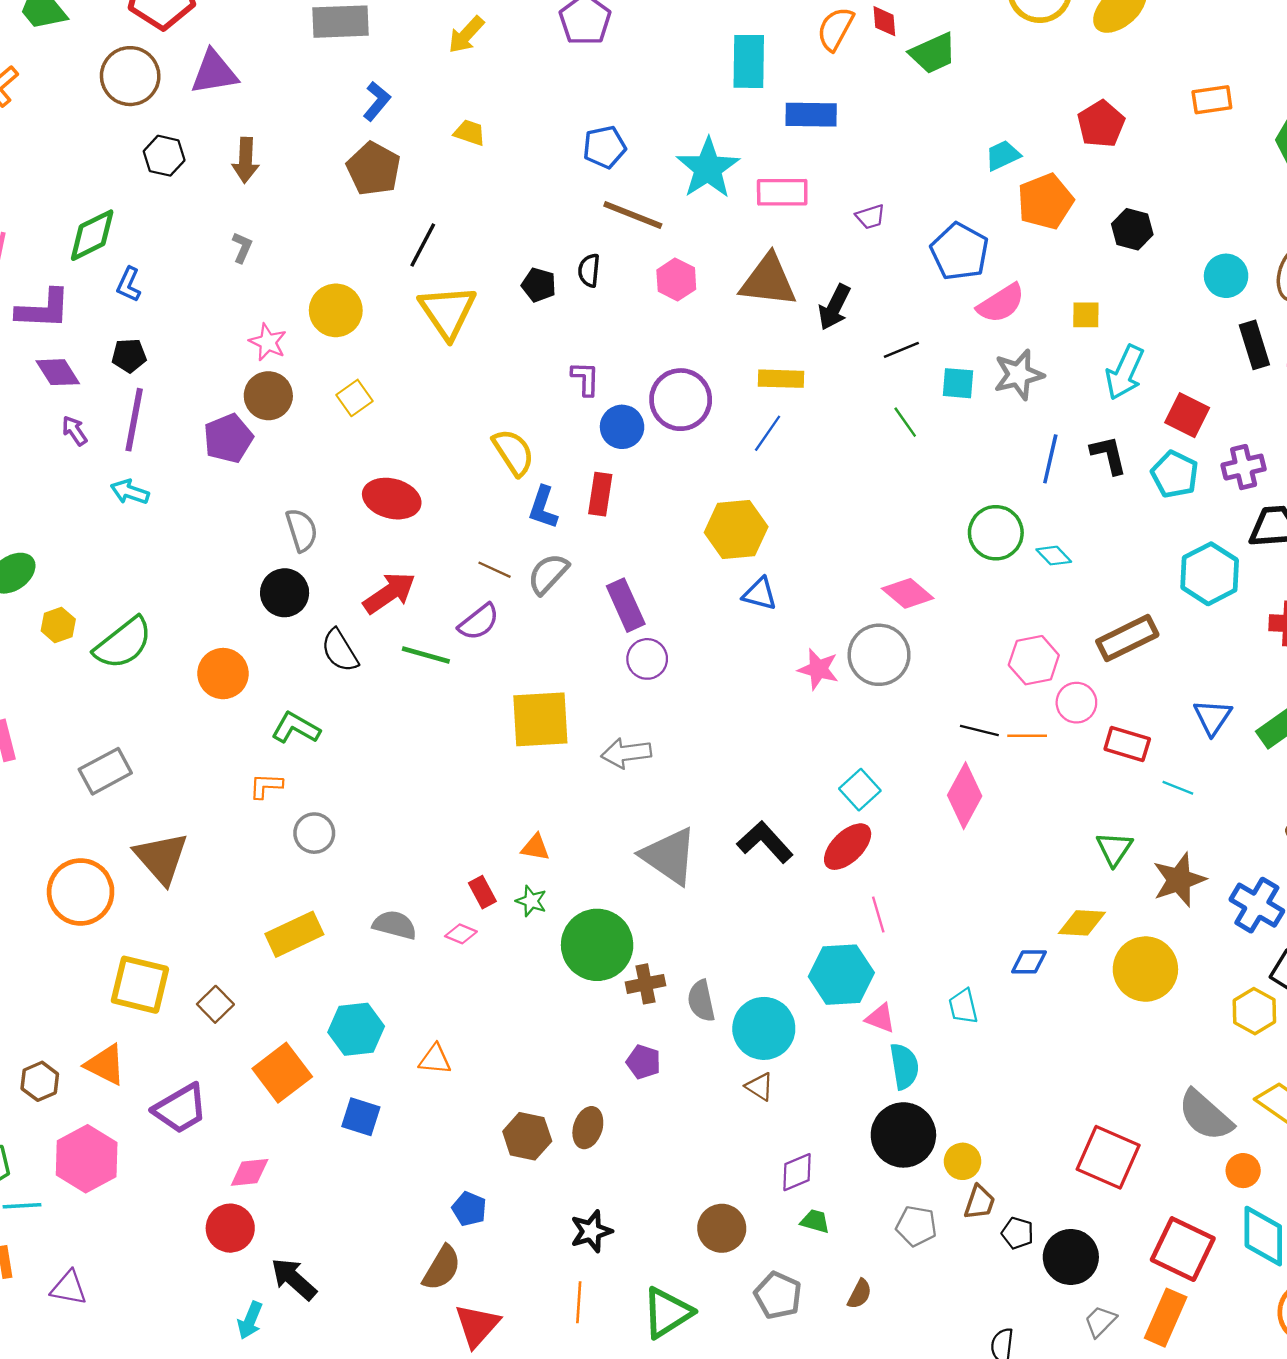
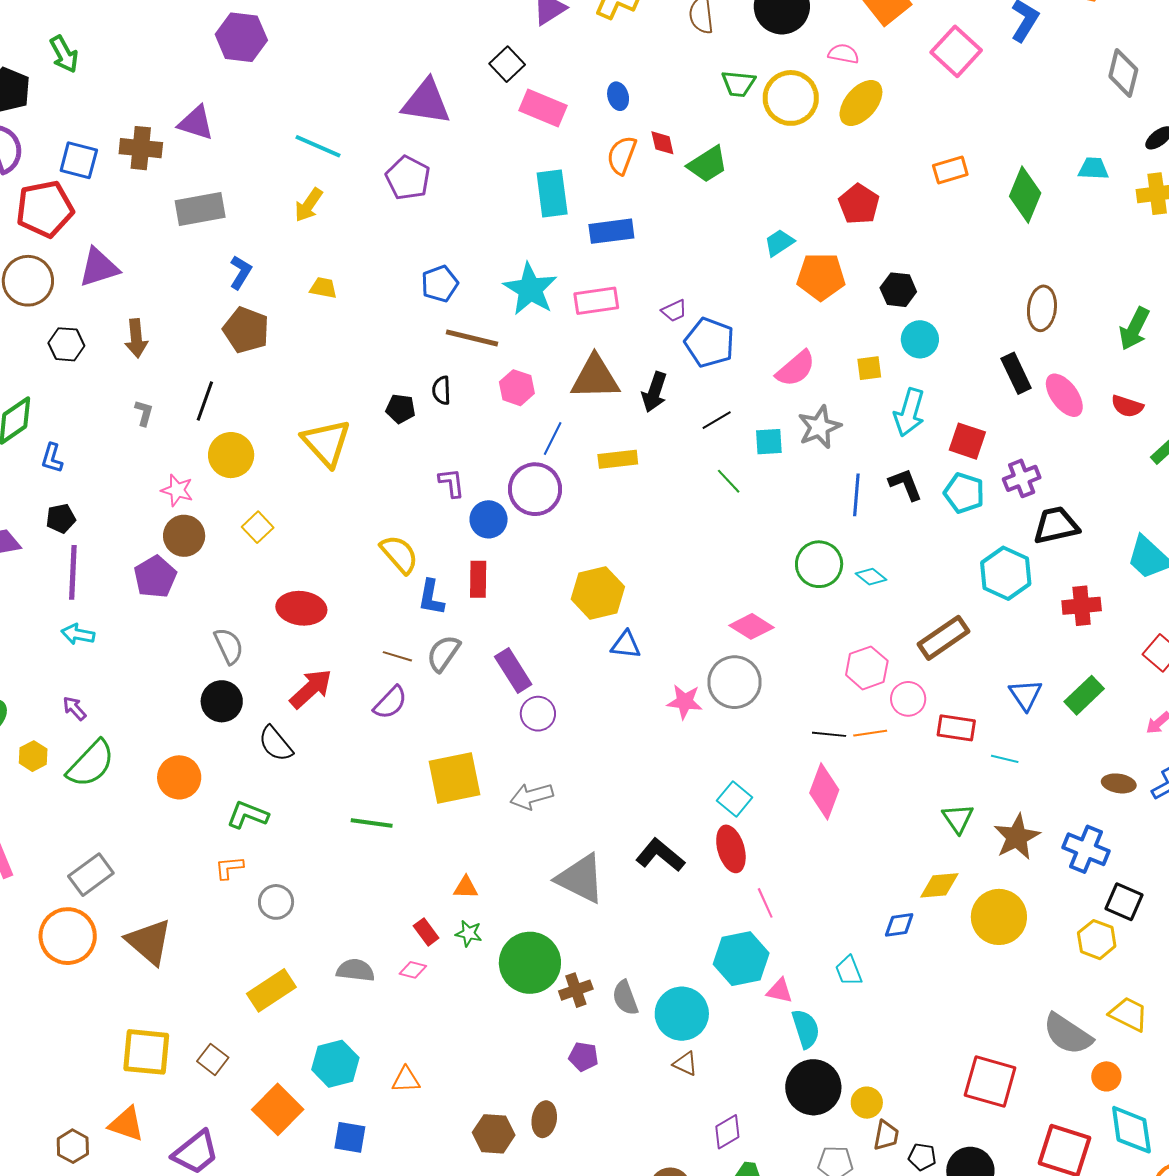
orange pentagon: (1045, 201) -> (821, 277), turned 30
black line: (423, 245) -> (205, 401), moved
blue pentagon: (960, 252) -> (710, 342), moved
cyan circle: (1226, 276) -> (920, 339), moved
purple arrow: (75, 431) -> (74, 708), moved
blue line: (768, 433) -> (553, 438), moved
green line: (426, 655) -> (372, 823), moved
red ellipse: (848, 847) -> (731, 849), turned -54
orange circle: (81, 892) -> (68, 936), moved

